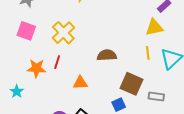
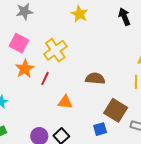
orange star: (36, 68) -> (25, 69), moved, turned 30

